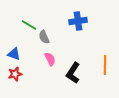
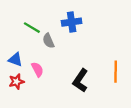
blue cross: (78, 21) -> (72, 22), moved
pink semicircle: (50, 59) -> (37, 69), moved

